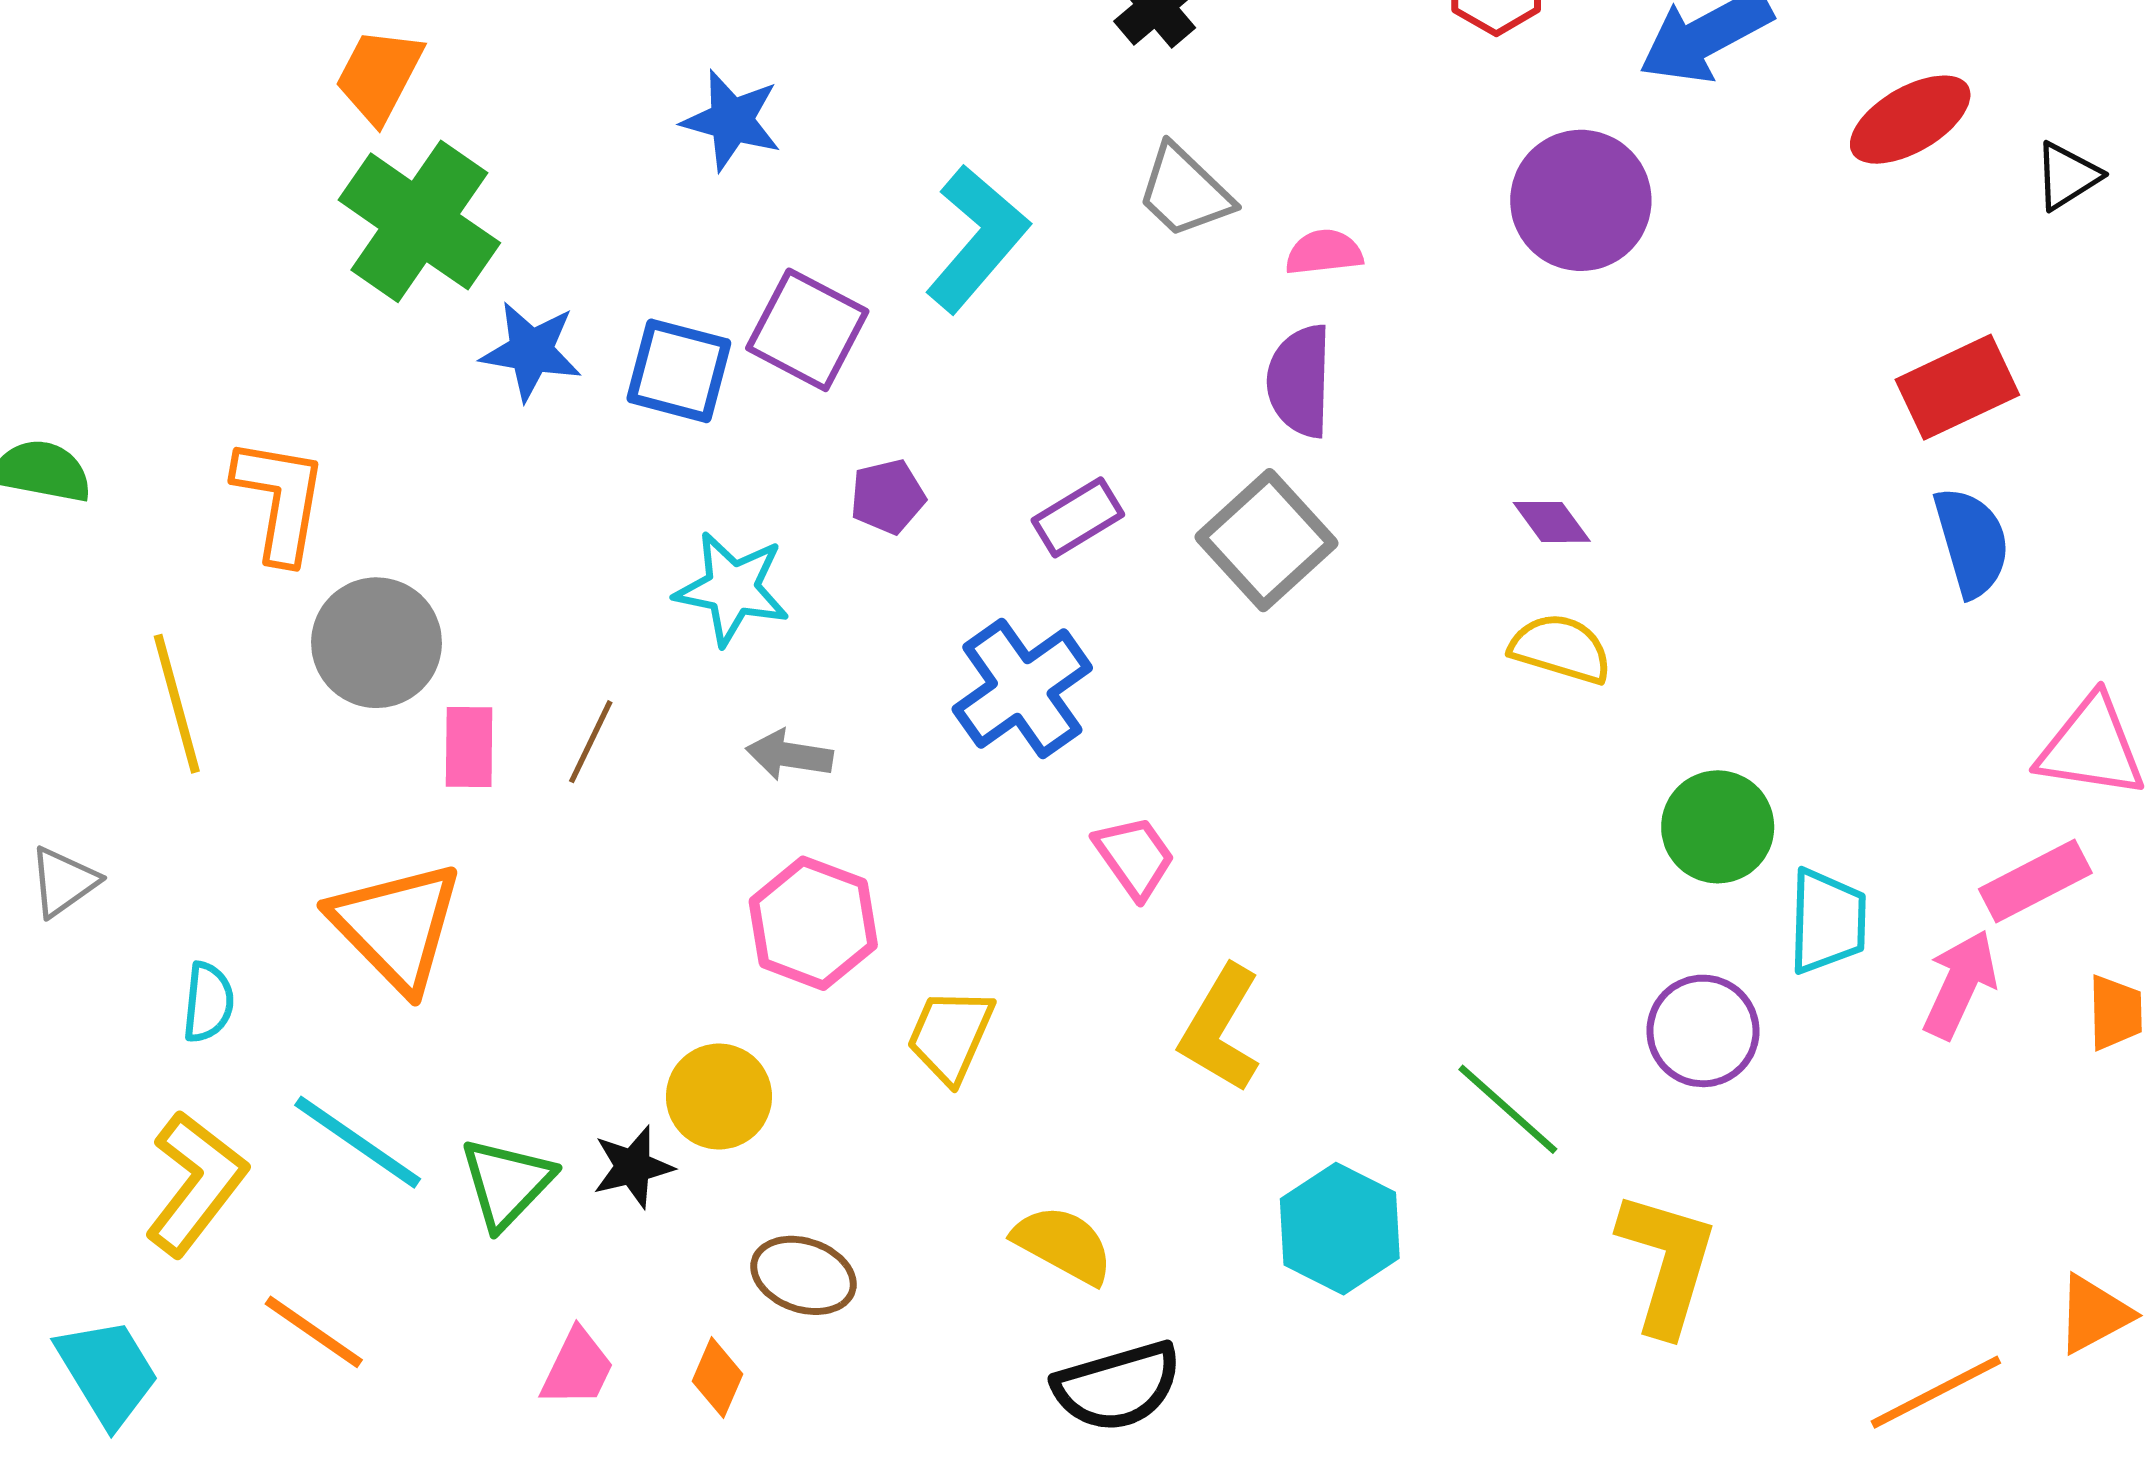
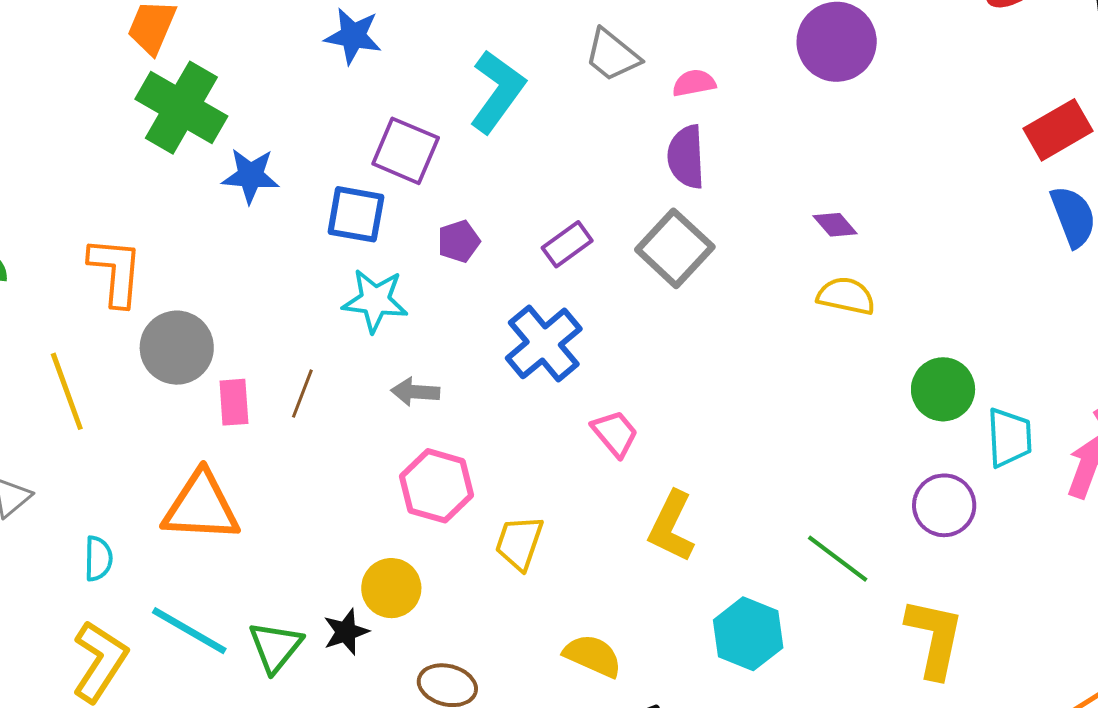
blue square: (679, 371) -> (356, 214), moved
orange triangle: (396, 926) -> (201, 507), turned -38

